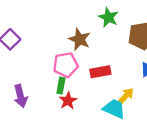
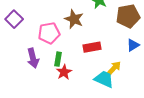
pink pentagon: (66, 65) -> (49, 33), moved
purple arrow: (21, 96) -> (33, 58), moved

